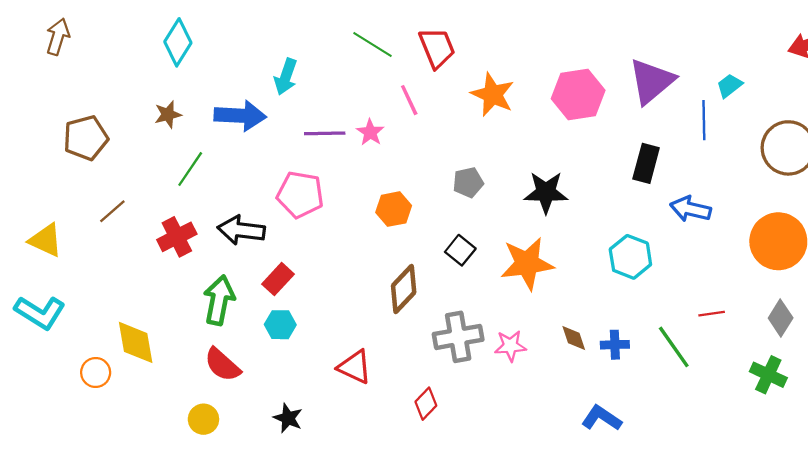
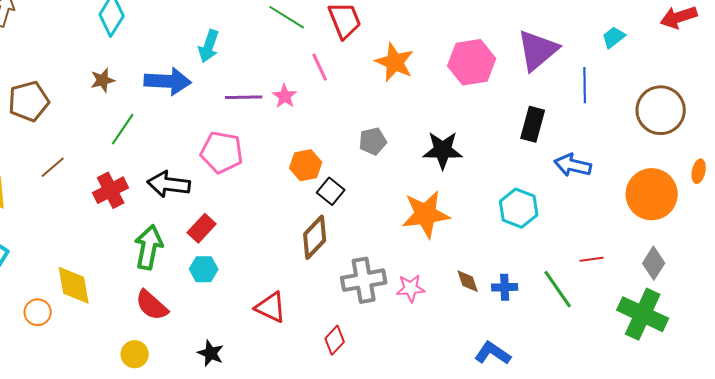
cyan trapezoid: (729, 86) -> (614, 37), moved
black square: (460, 250) -> (331, 191), moved
green cross: (768, 375) -> (643, 314), size x1.5

